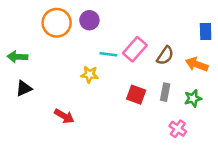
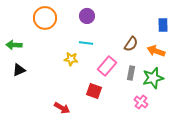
purple circle: (89, 20) -> (87, 16), moved
pink rectangle: (135, 49) -> (107, 66), moved
red square: (136, 95) -> (94, 91), moved
green star: (193, 98) -> (153, 78), size x1.5
red arrow: (64, 116) -> (62, 108), moved

